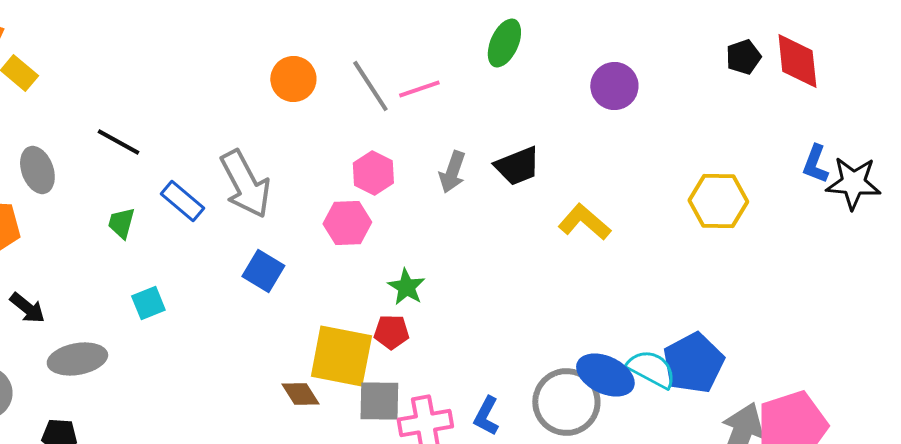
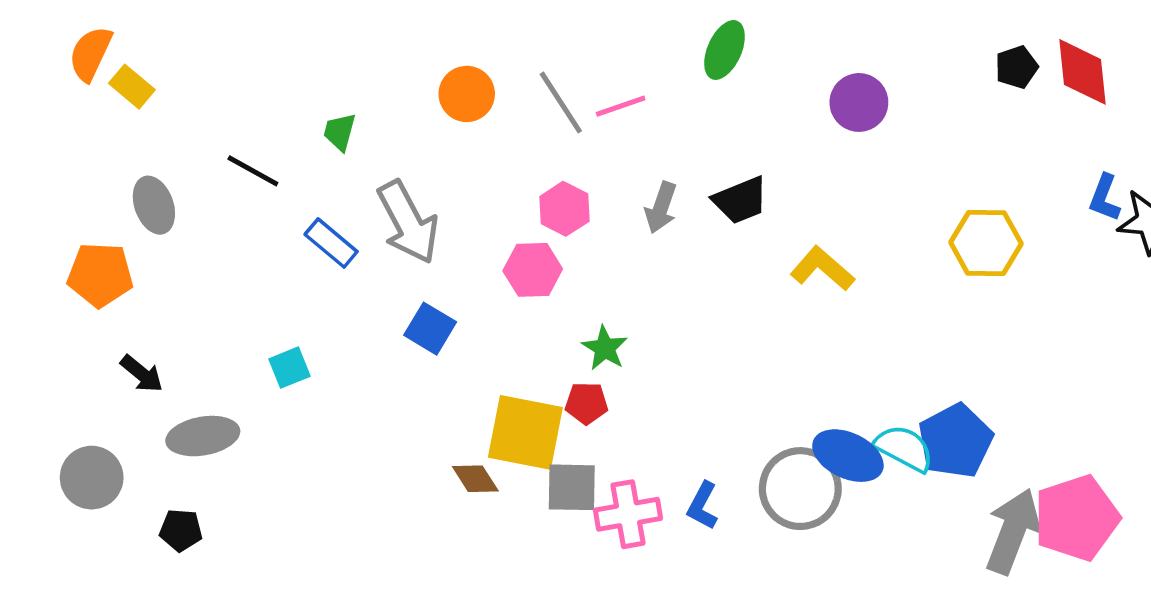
green trapezoid: (121, 223) -> (340, 132), moved

